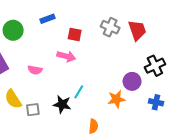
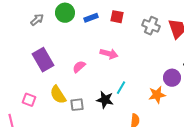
green circle: (13, 30) -> (65, 13), moved
red square: (75, 34) -> (117, 17), moved
pink semicircle: (35, 70) -> (79, 67), turned 128

